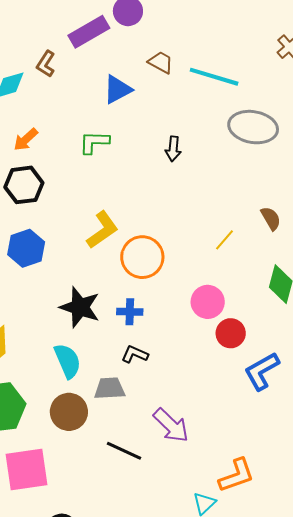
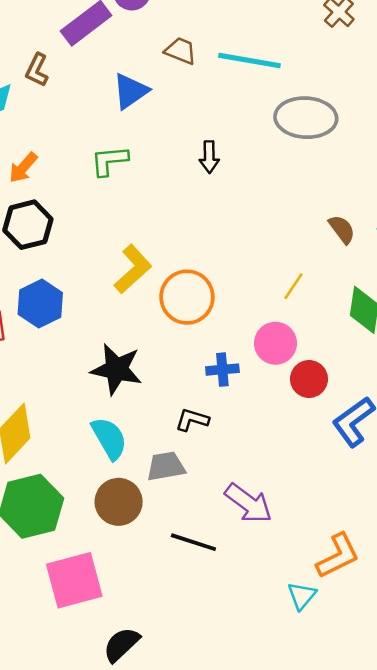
yellow line: (224, 240) -> (294, 286), moved
blue cross: (130, 312) -> (222, 370), moved

